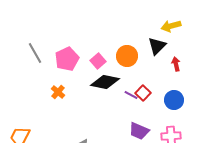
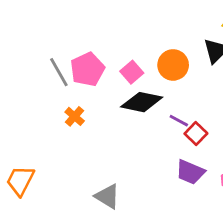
gray line: (35, 53) -> (59, 72), moved
red square: (143, 93) -> (196, 134), moved

